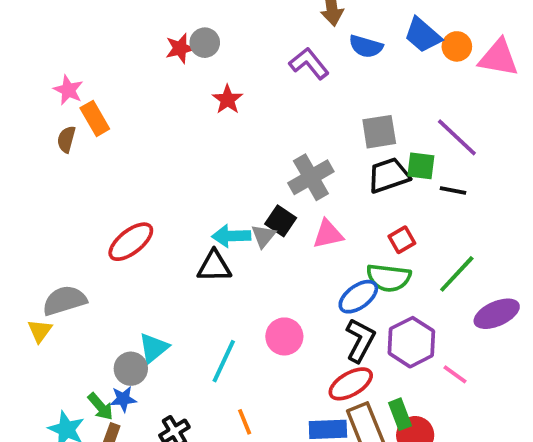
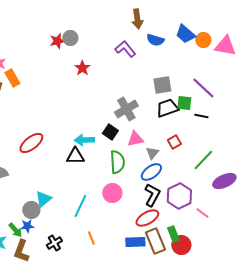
gray triangle: (264, 236) -> (152, 153), moved
green semicircle: (389, 278) -> (117, 162), moved, turned -100

